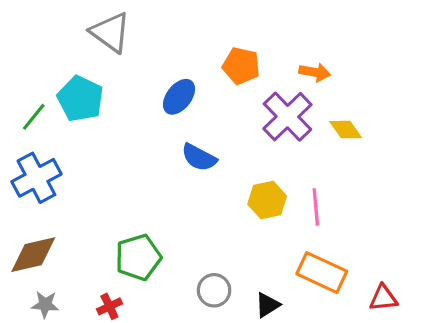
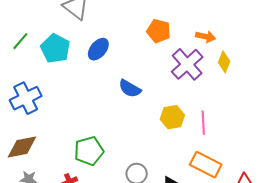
blue ellipse: (179, 97) -> (98, 49), moved
green line: (34, 117) -> (20, 41), moved
yellow diamond: (346, 130) -> (224, 62), moved, turned 55

